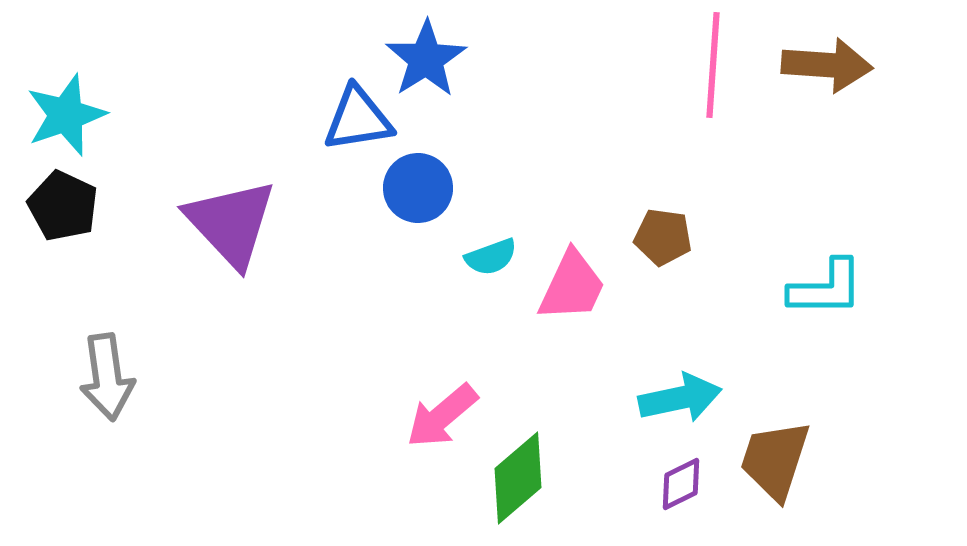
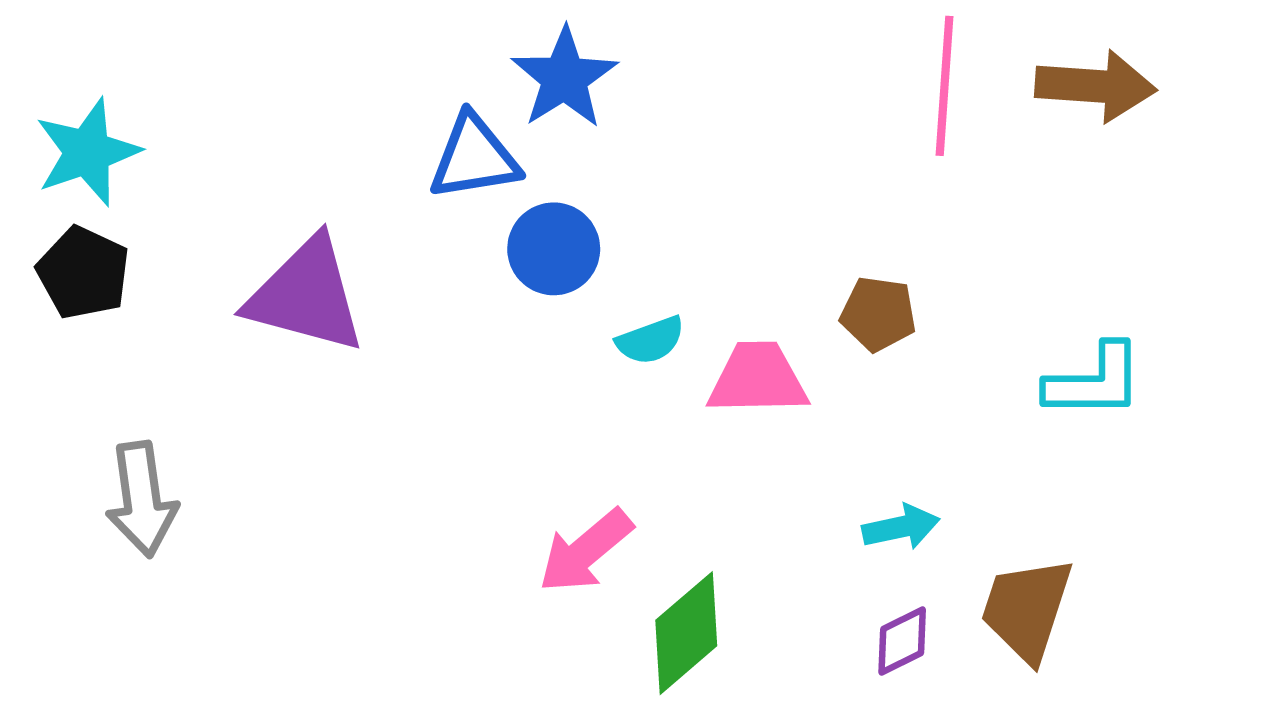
purple triangle: (231, 223) -> (306, 295), turned -32
pink trapezoid: (572, 286) -> (758, 379), turned -116
cyan arrow: (680, 398) -> (901, 527), size x0.7

